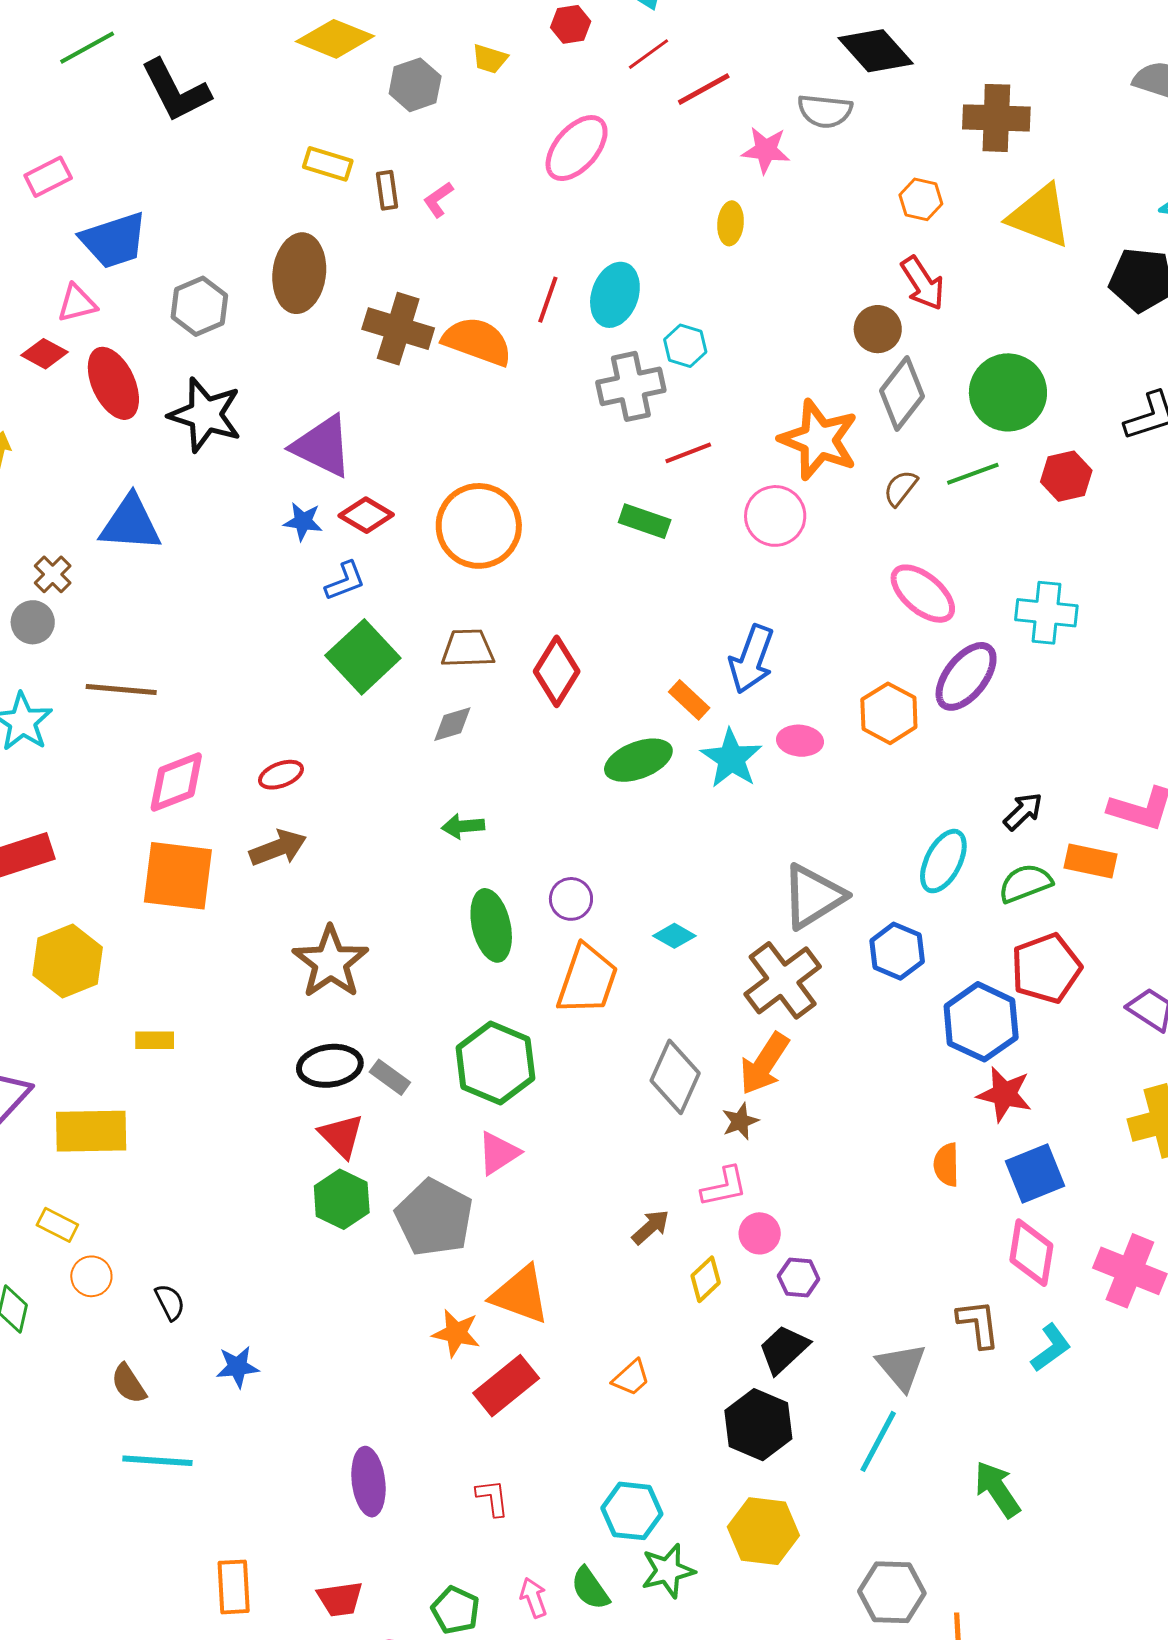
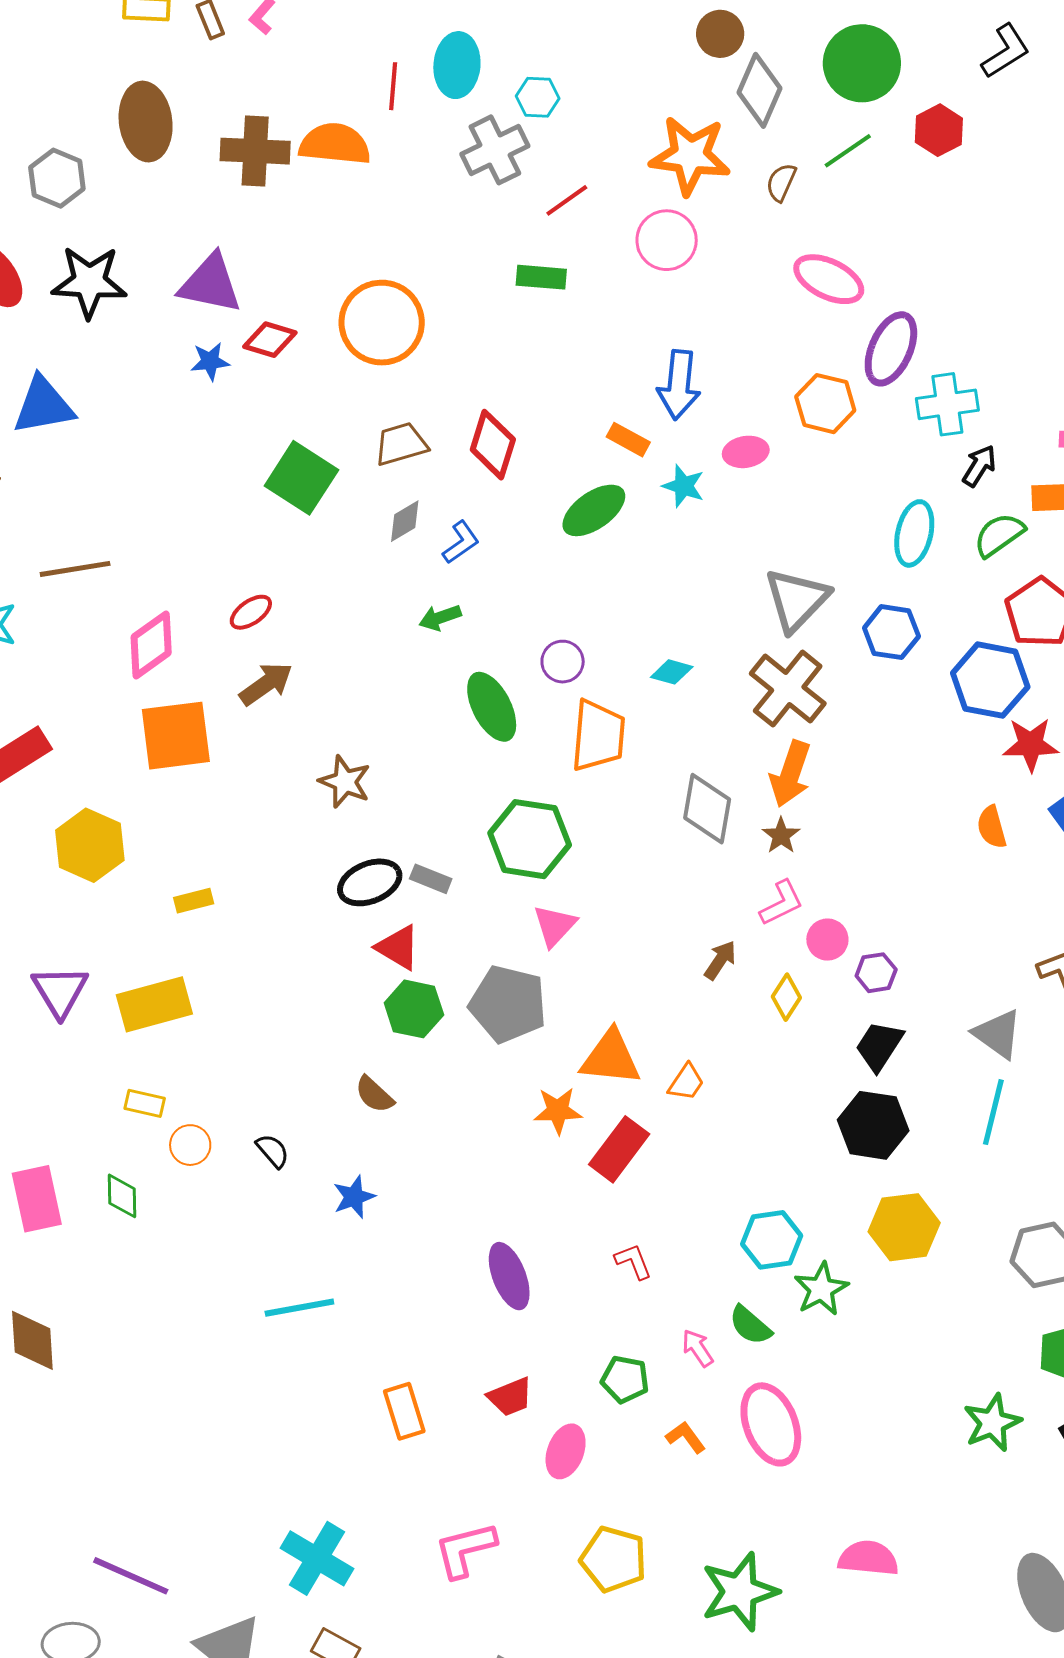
blue L-shape: (345, 581) -> (461, 542), moved
cyan cross: (1046, 613) -> (947, 404), moved
cyan star: (731, 758) -> (683, 486), size x0.7
brown star: (331, 962) -> (345, 782), size x0.7
orange trapezoid: (631, 1378) -> (686, 1082), moved
brown semicircle: (129, 1384) -> (374, 1095), moved

